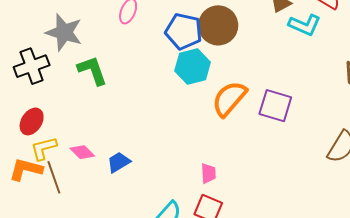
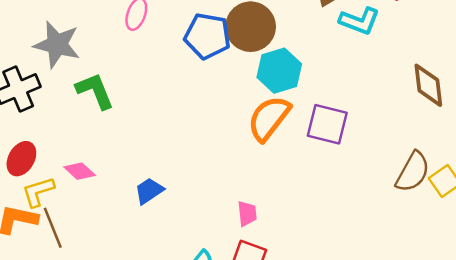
cyan hexagon: (193, 66) -> (279, 71), moved
pink diamond: (82, 152) -> (80, 171), moved
blue trapezoid: (119, 162) -> (149, 191), moved

